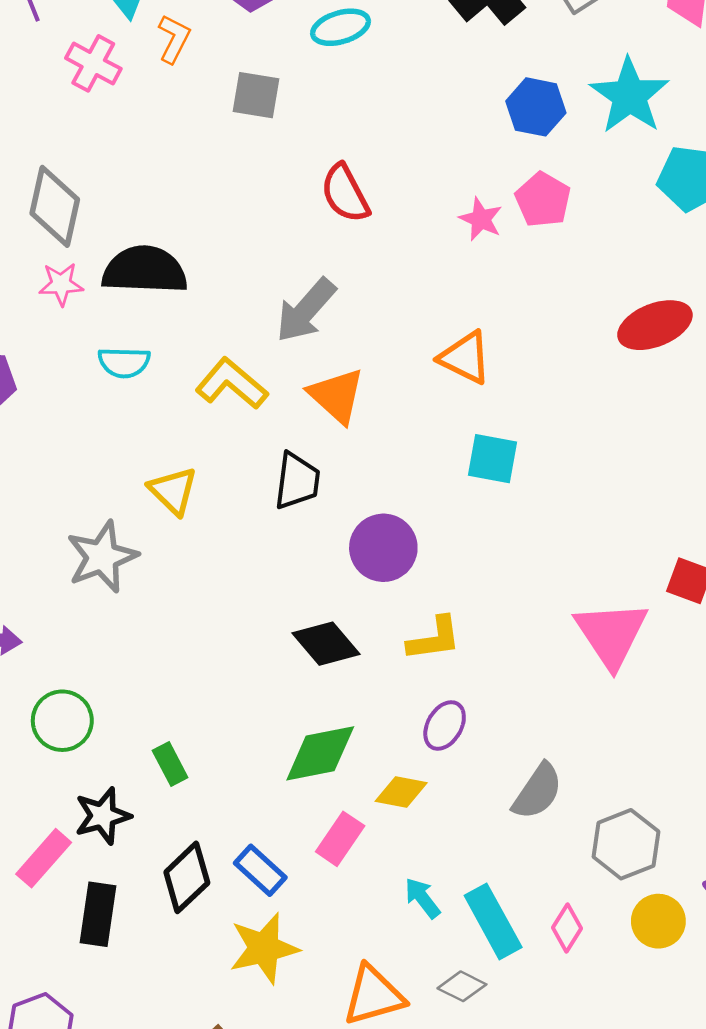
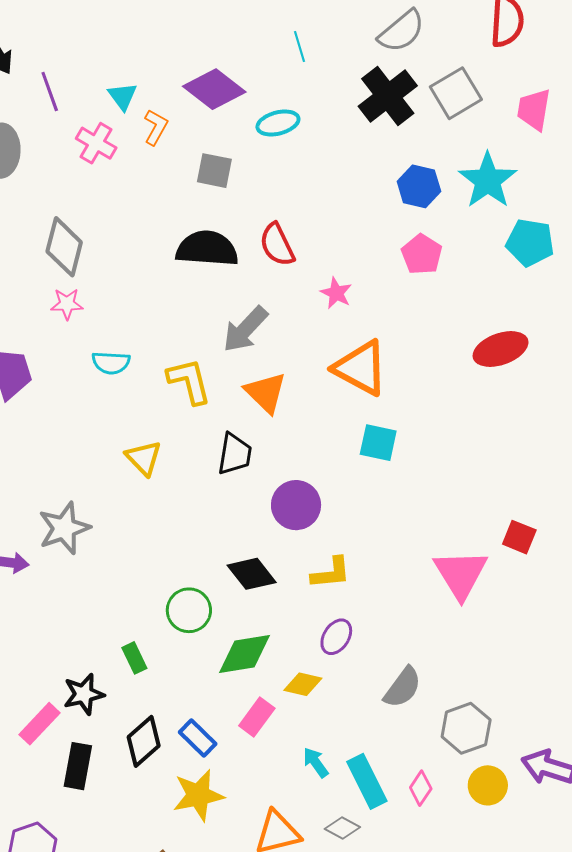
pink star: (481, 219) -> (336, 293), moved
black semicircle: (145, 270) -> (207, 249), moved
orange triangle: (465, 358) -> (361, 368), size x1.4
yellow L-shape: (232, 384) -> (189, 381), turned 34
gray star: (102, 557) -> (64, 528), moved
green circle: (62, 721) -> (189, 610), moved

